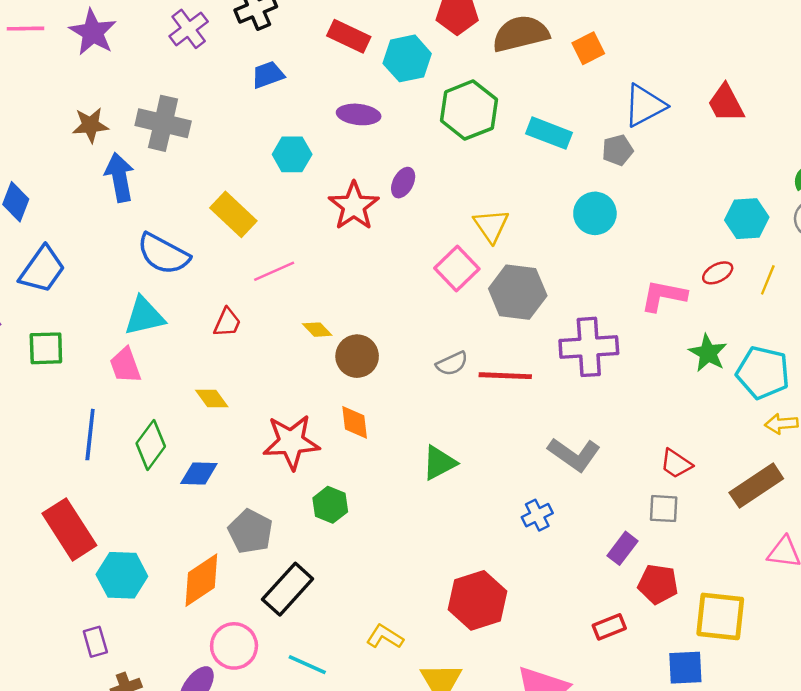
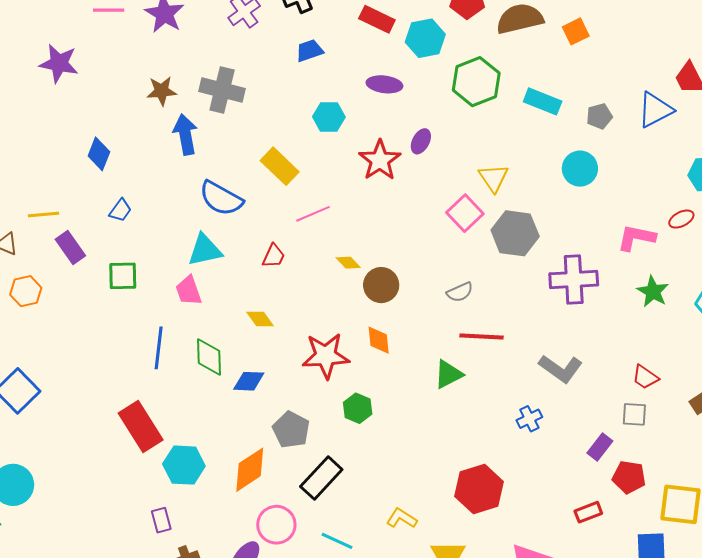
blue triangle: (645, 105) -> (655, 110), moved
blue trapezoid: (42, 269) -> (120, 210), size x0.6
green star: (708, 353) -> (653, 292), moved
red line: (505, 376) -> (481, 336), moved
green diamond: (151, 445) -> (209, 357), turned -39

